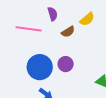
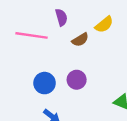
blue circle: (40, 67) -> (45, 83), size x0.7

